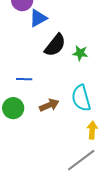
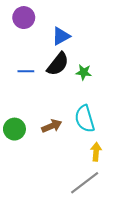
blue triangle: (38, 18) -> (61, 36), moved
blue line: (24, 79) -> (26, 71), moved

